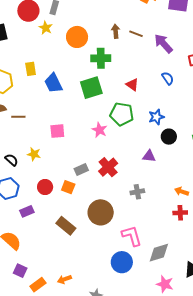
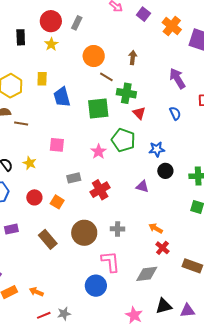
yellow star: (46, 28) -> (51, 44), moved
brown line: (136, 34) -> (106, 77), moved
green cross: (101, 58) -> (126, 93), moved
gray rectangle: (81, 169) -> (74, 178), moved
orange arrow: (182, 191) -> (156, 228), moved
gray cross: (137, 192) -> (118, 229), moved
purple rectangle: (27, 211) -> (11, 229), moved
red cross: (180, 213) -> (162, 248), turned 32
gray diamond: (159, 253) -> (147, 274), moved
orange arrow: (64, 279) -> (36, 292), turned 32

